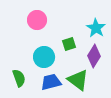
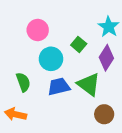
pink circle: (37, 20) -> (38, 30), moved
green square: (69, 44) -> (79, 44), turned -32

